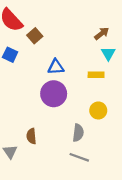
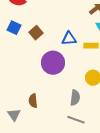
brown square: (35, 36) -> (36, 33), moved
blue triangle: (56, 67) -> (69, 39), moved

